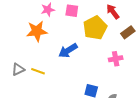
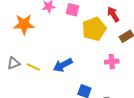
orange star: (37, 31) -> (24, 24), moved
blue arrow: (68, 51) -> (63, 65), moved

